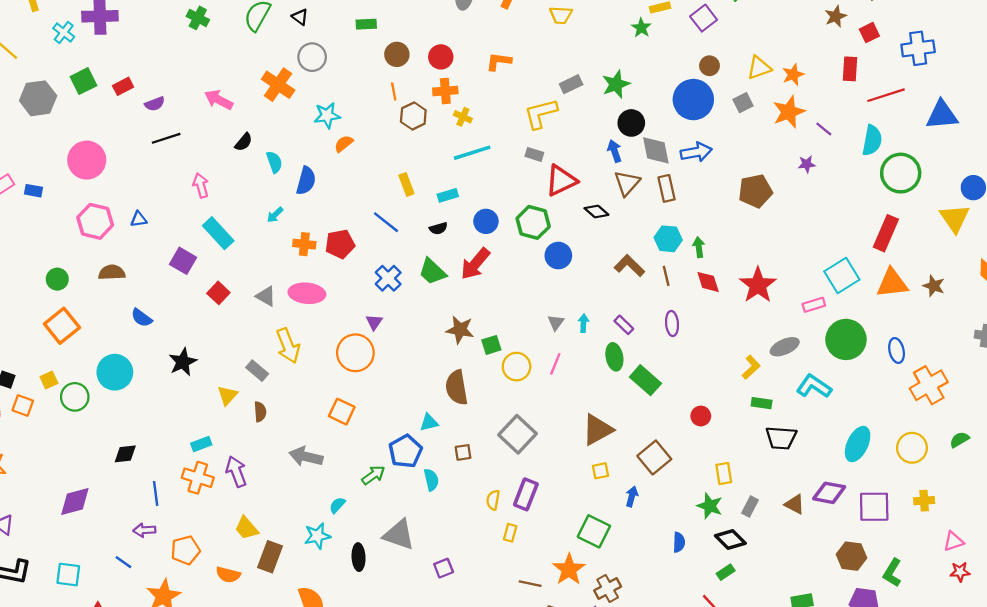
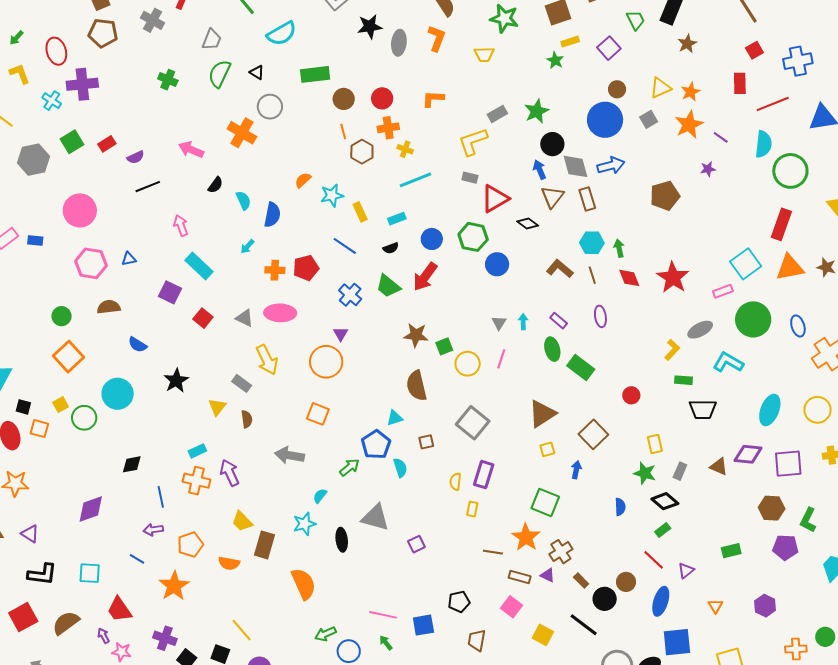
brown star: (836, 16) -> (687, 44), moved
green rectangle: (366, 24) -> (315, 74), size x1.6
cyan star: (327, 115) -> (332, 195), moved

